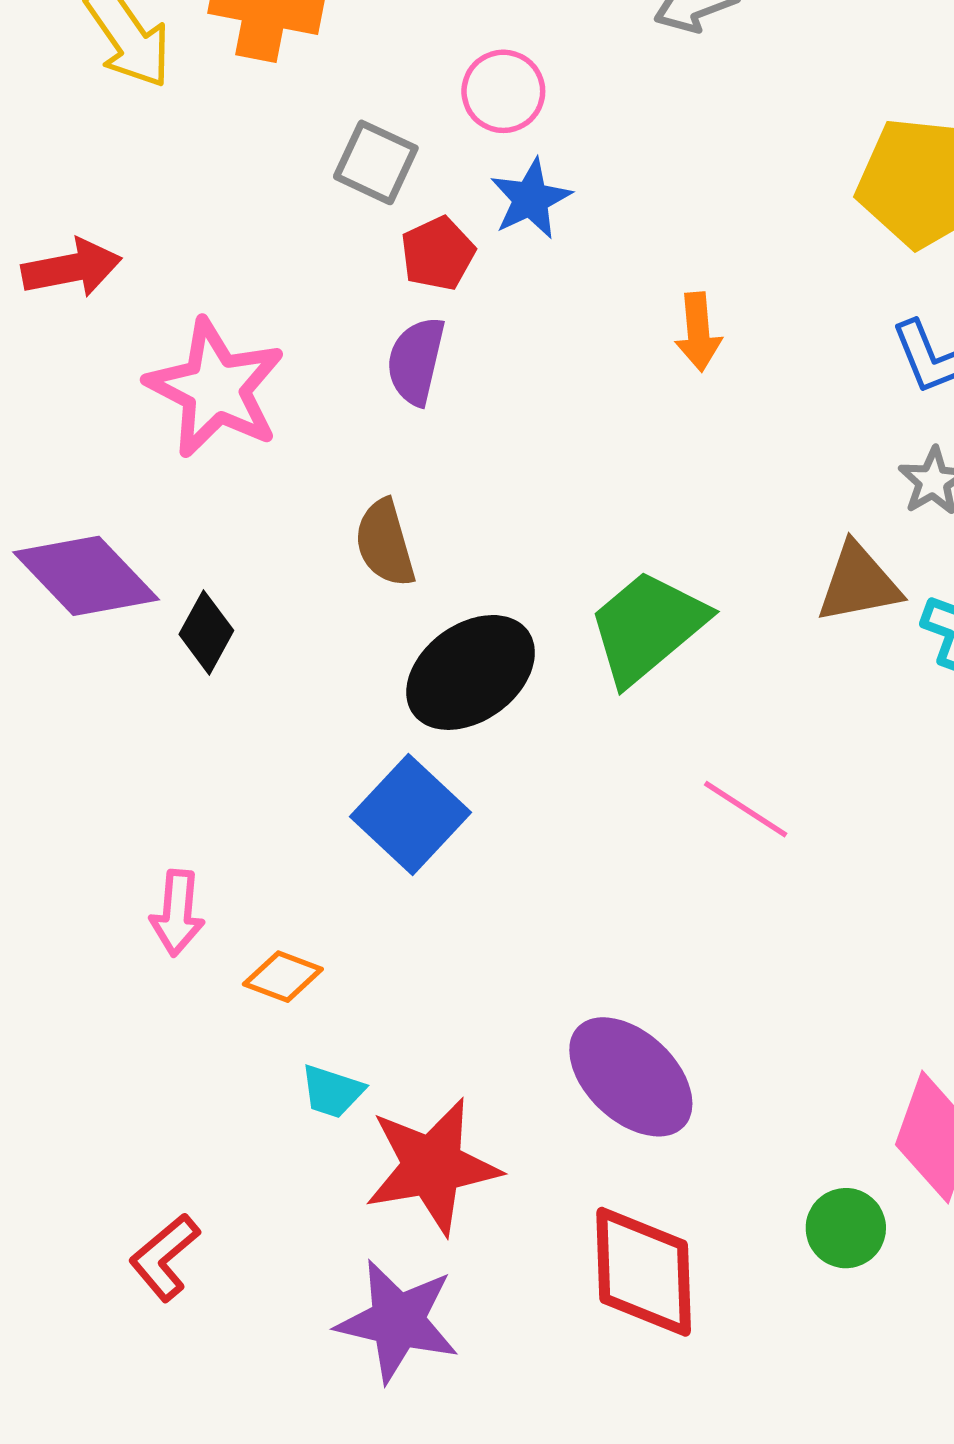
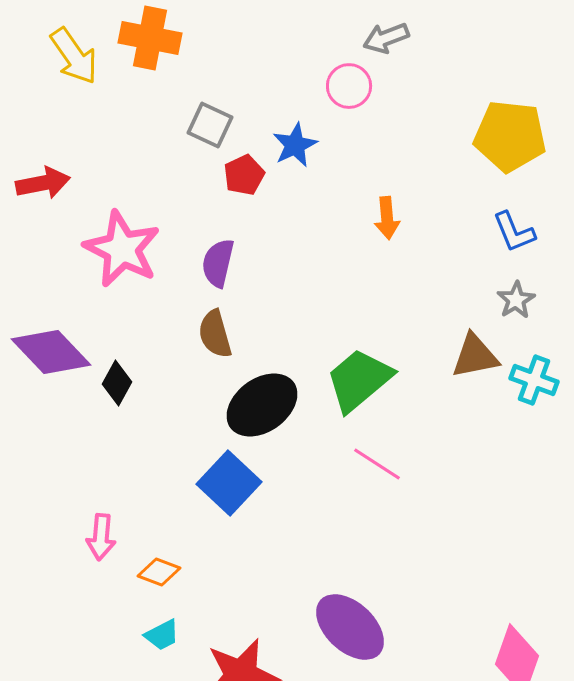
pink circle: (503, 91) -> (349, 86), moved
purple semicircle: (416, 361) -> (218, 263), moved
pink line: (746, 809) -> (377, 464), moved
cyan trapezoid: (332, 1091) -> (162, 635), moved, turned -45

